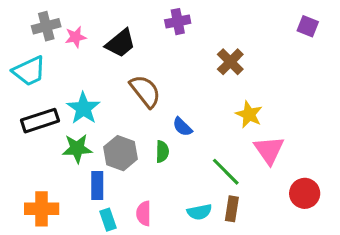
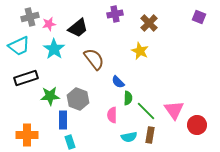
brown cross: (230, 62) -> (149, 23), moved
cyan star: (83, 108) -> (54, 49), moved
yellow star: (249, 114) -> (140, 51), moved
pink triangle: (269, 150) -> (174, 110), moved
green semicircle: (162, 152) -> (128, 98), moved
pink semicircle: (144, 213) -> (112, 115), moved

